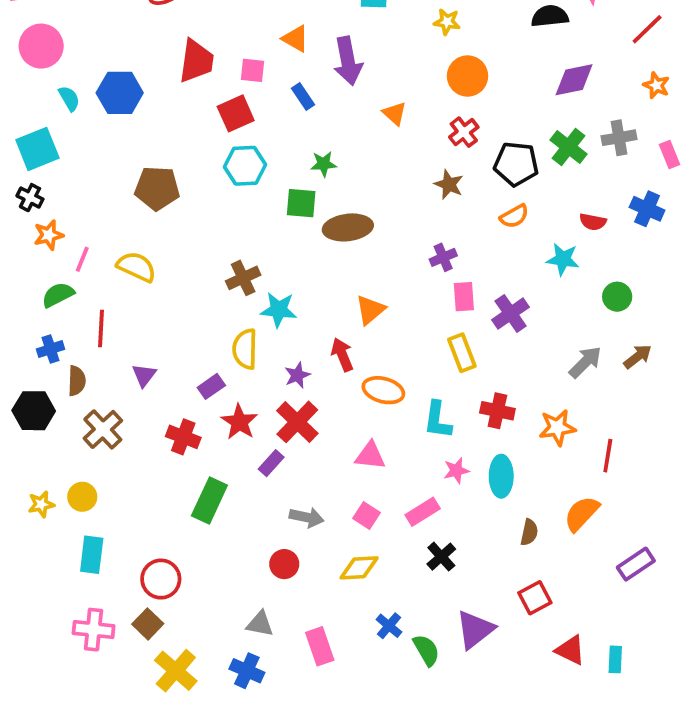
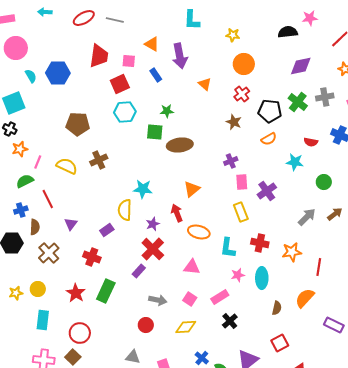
brown cross: (243, 278) -> (99, 160), moved
red line: (101, 328) -> (48, 199), turned -30
red star: (239, 422) -> (76, 293), moved
purple rectangle: (636, 564) -> (334, 325), turned 60

